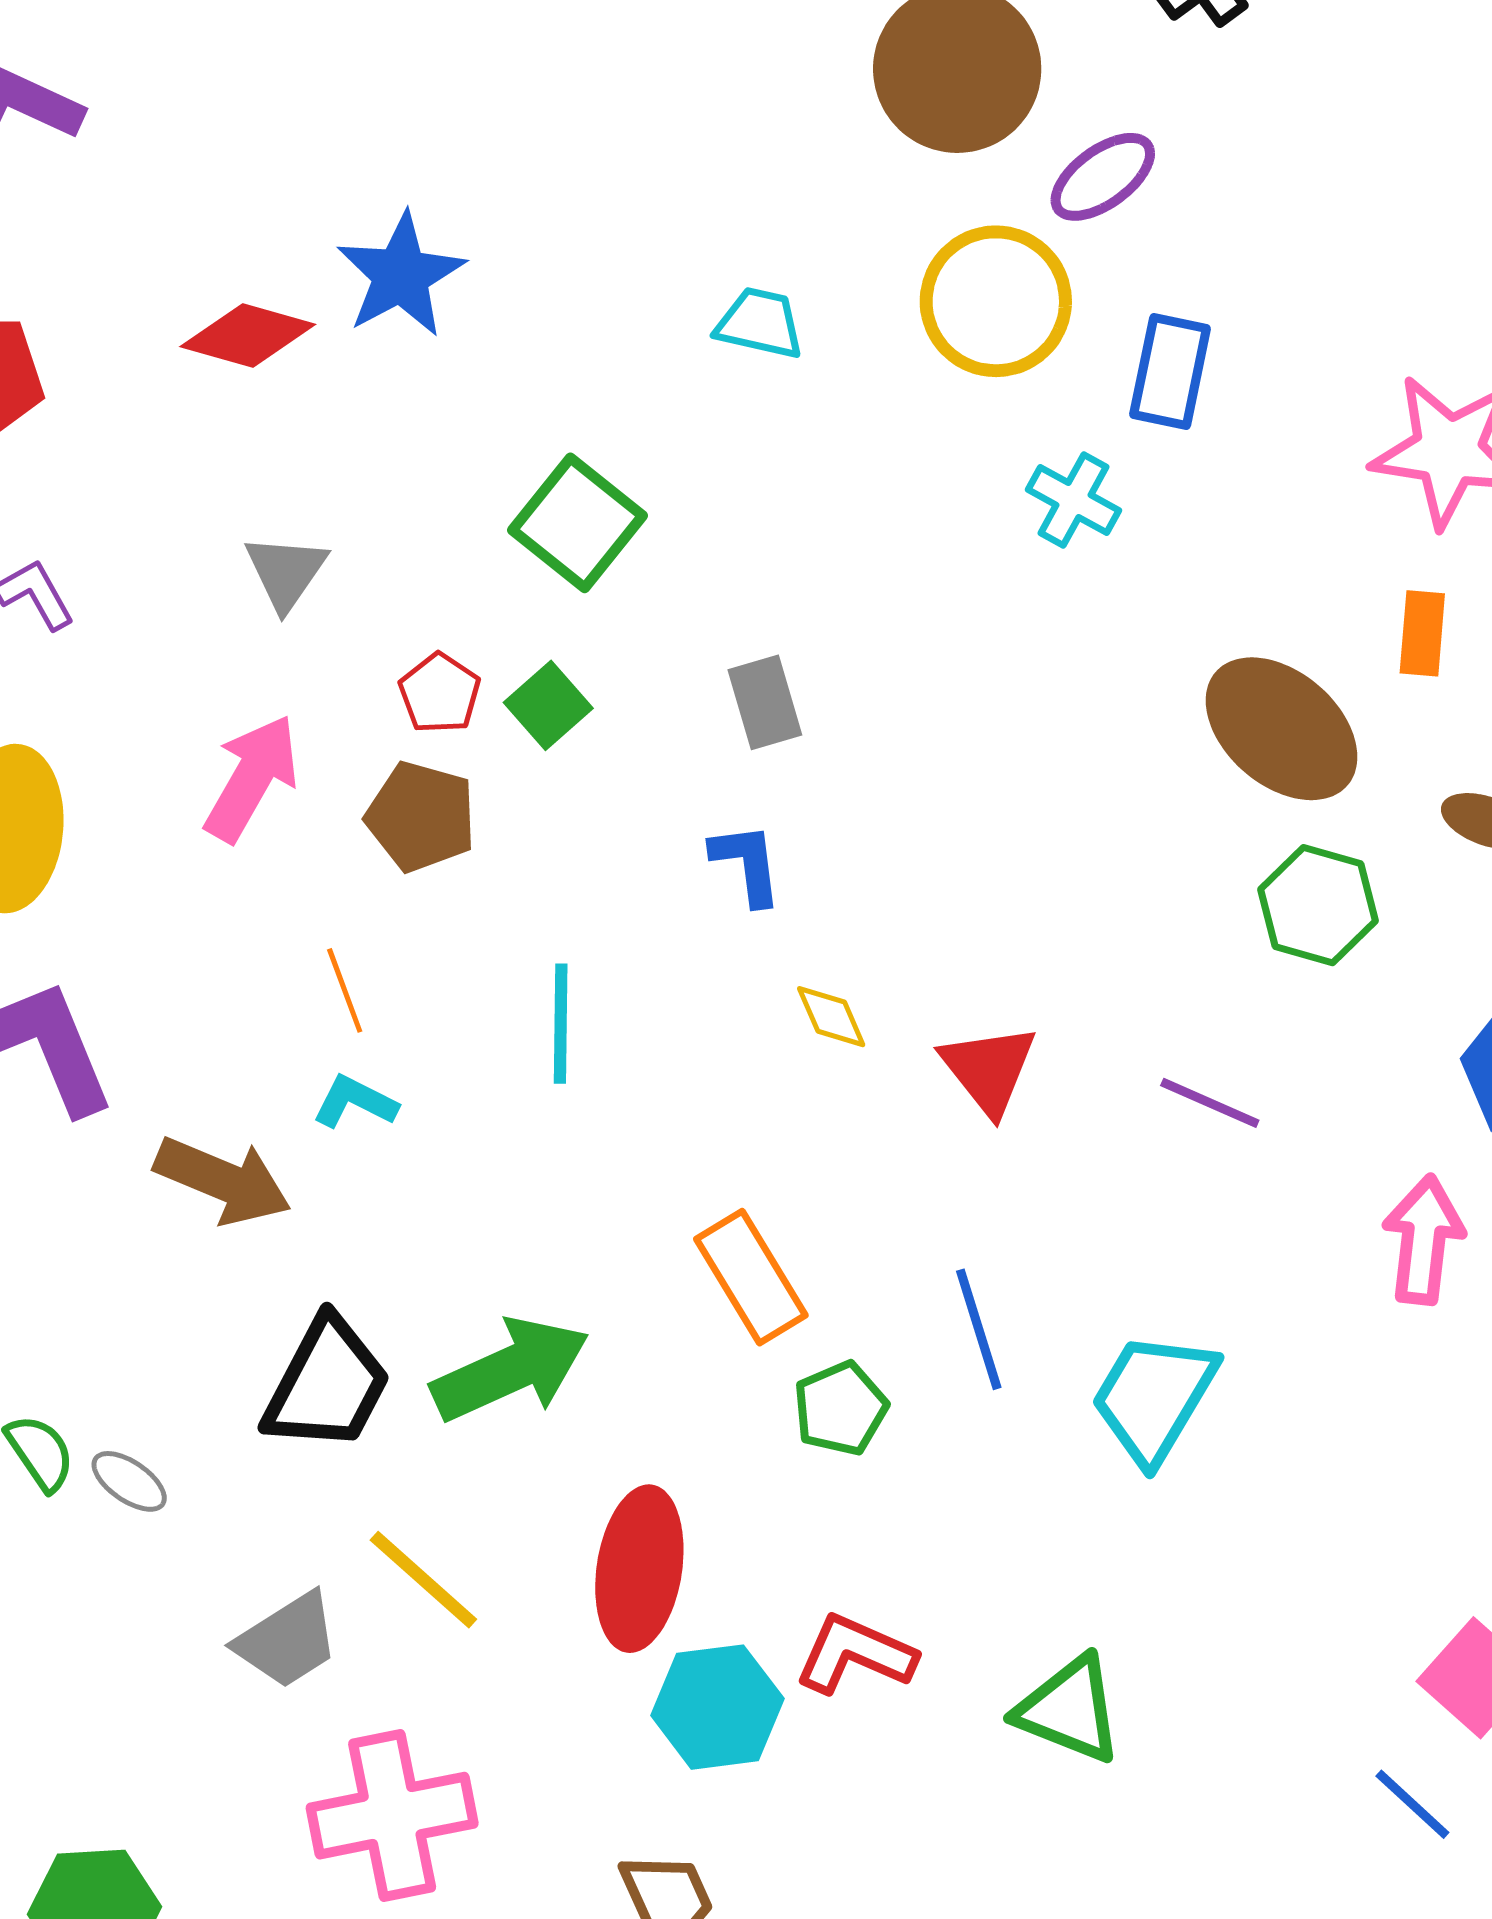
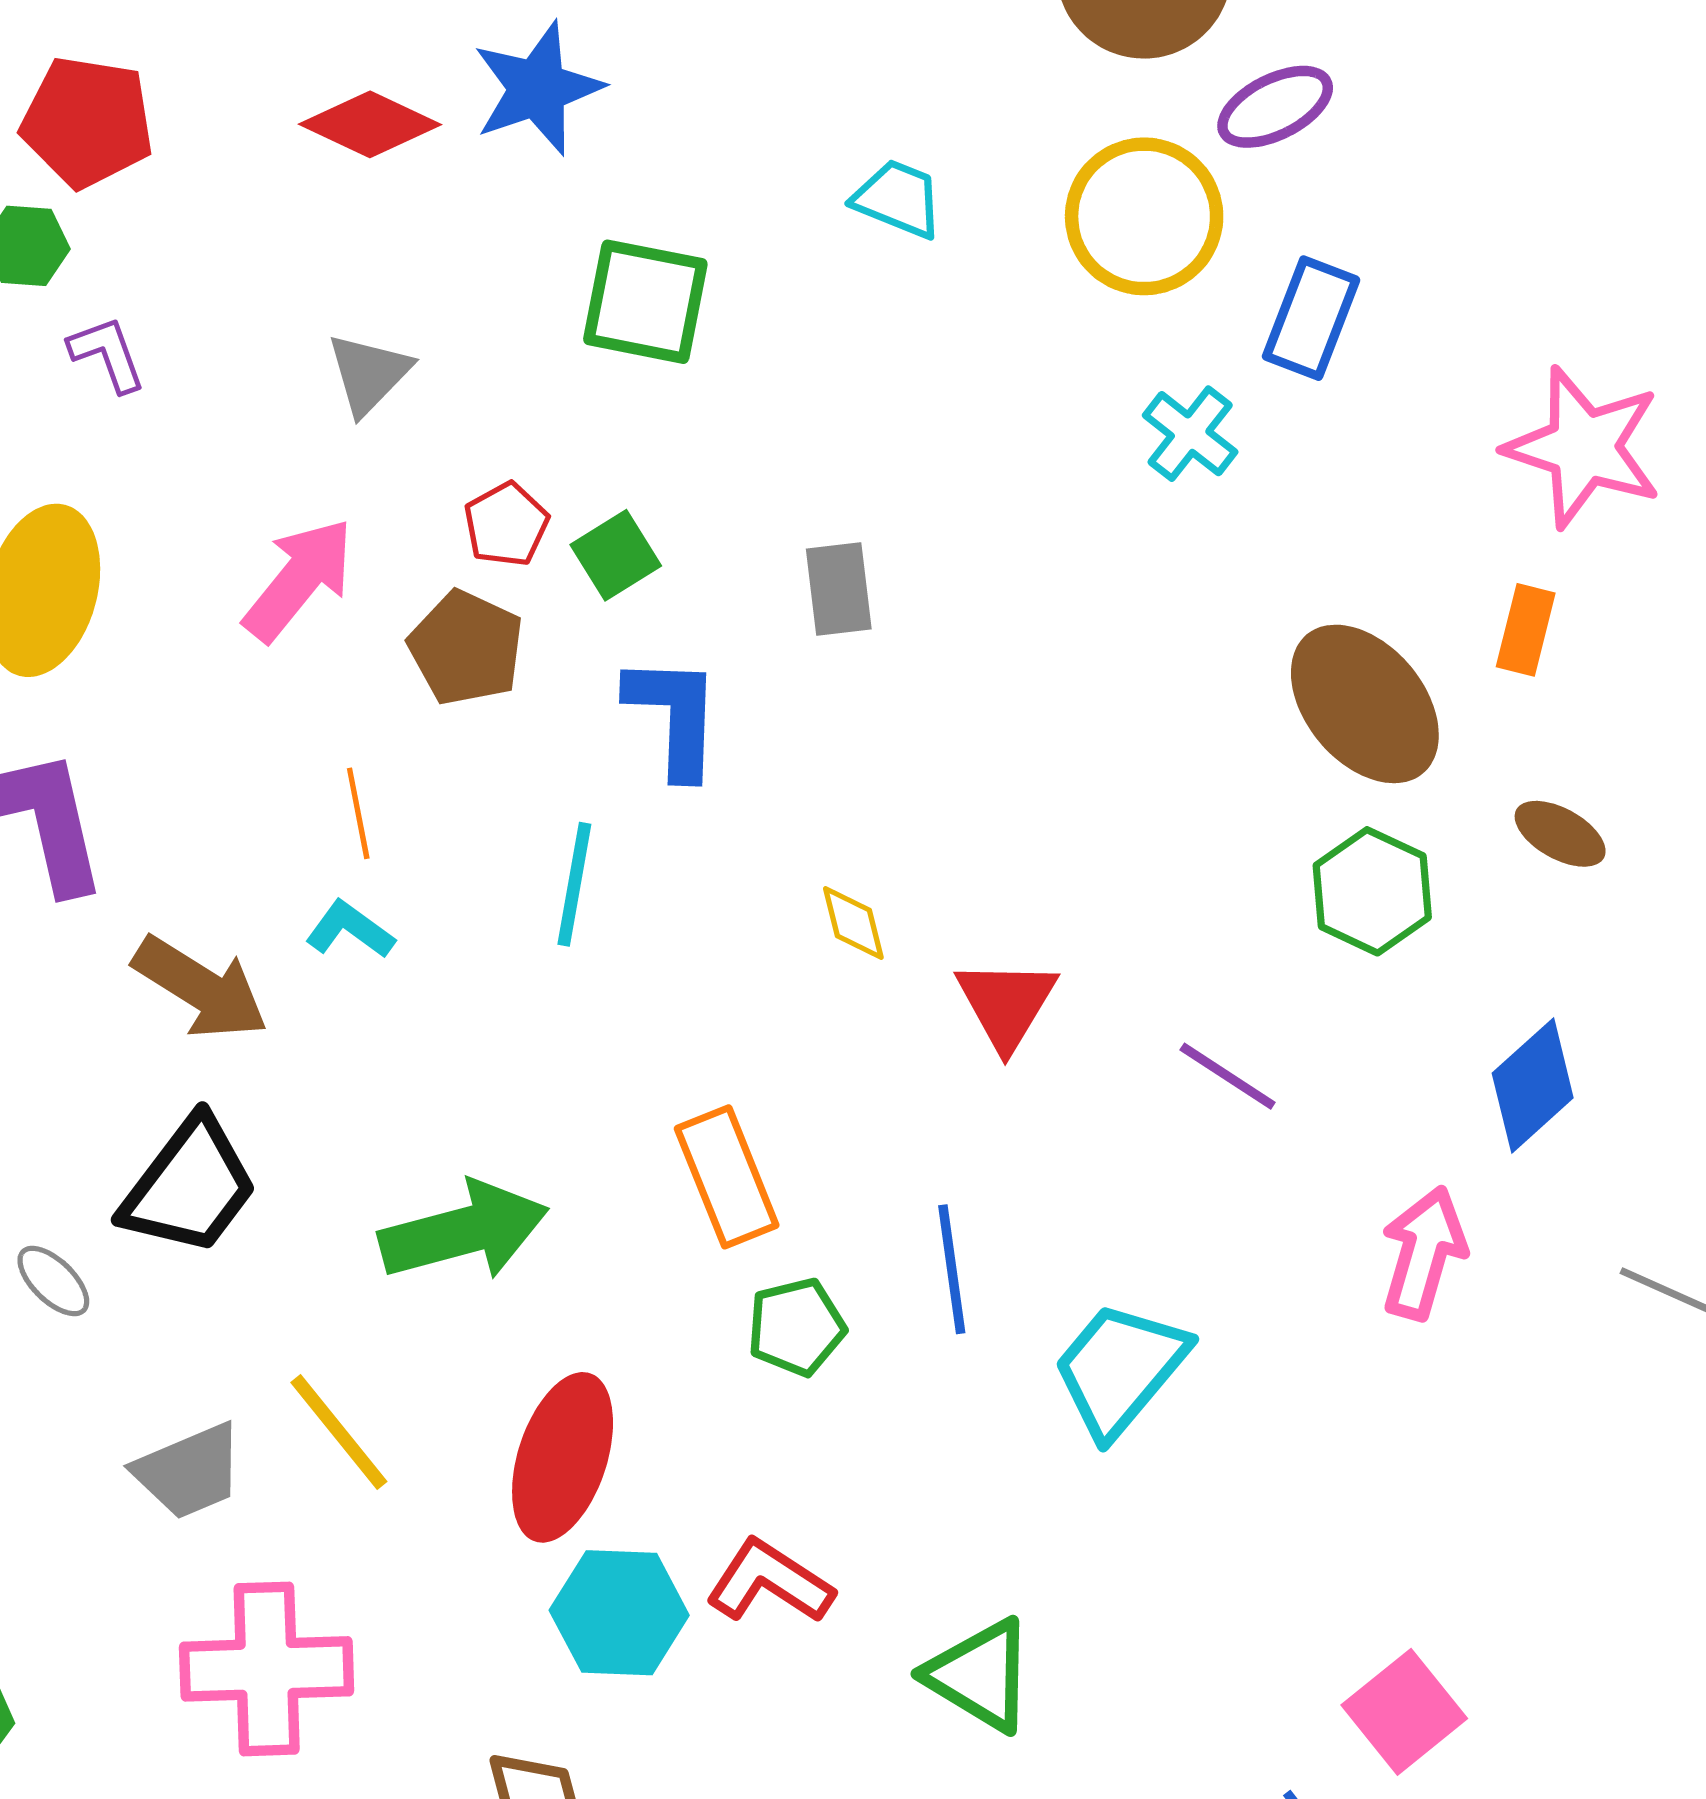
green square: (578, 523) -> (645, 302), moved, turned -37
blue L-shape: (747, 864) -> (674, 716), moved, size x1.4
black trapezoid: (327, 1385) -> (190, 1186), moved

